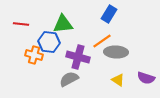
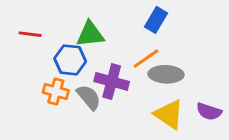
orange cross: (34, 55) -> (56, 91), moved
gray semicircle: (69, 79) -> (89, 97), moved, turned 78
yellow triangle: (118, 80) -> (169, 114), size x1.6

